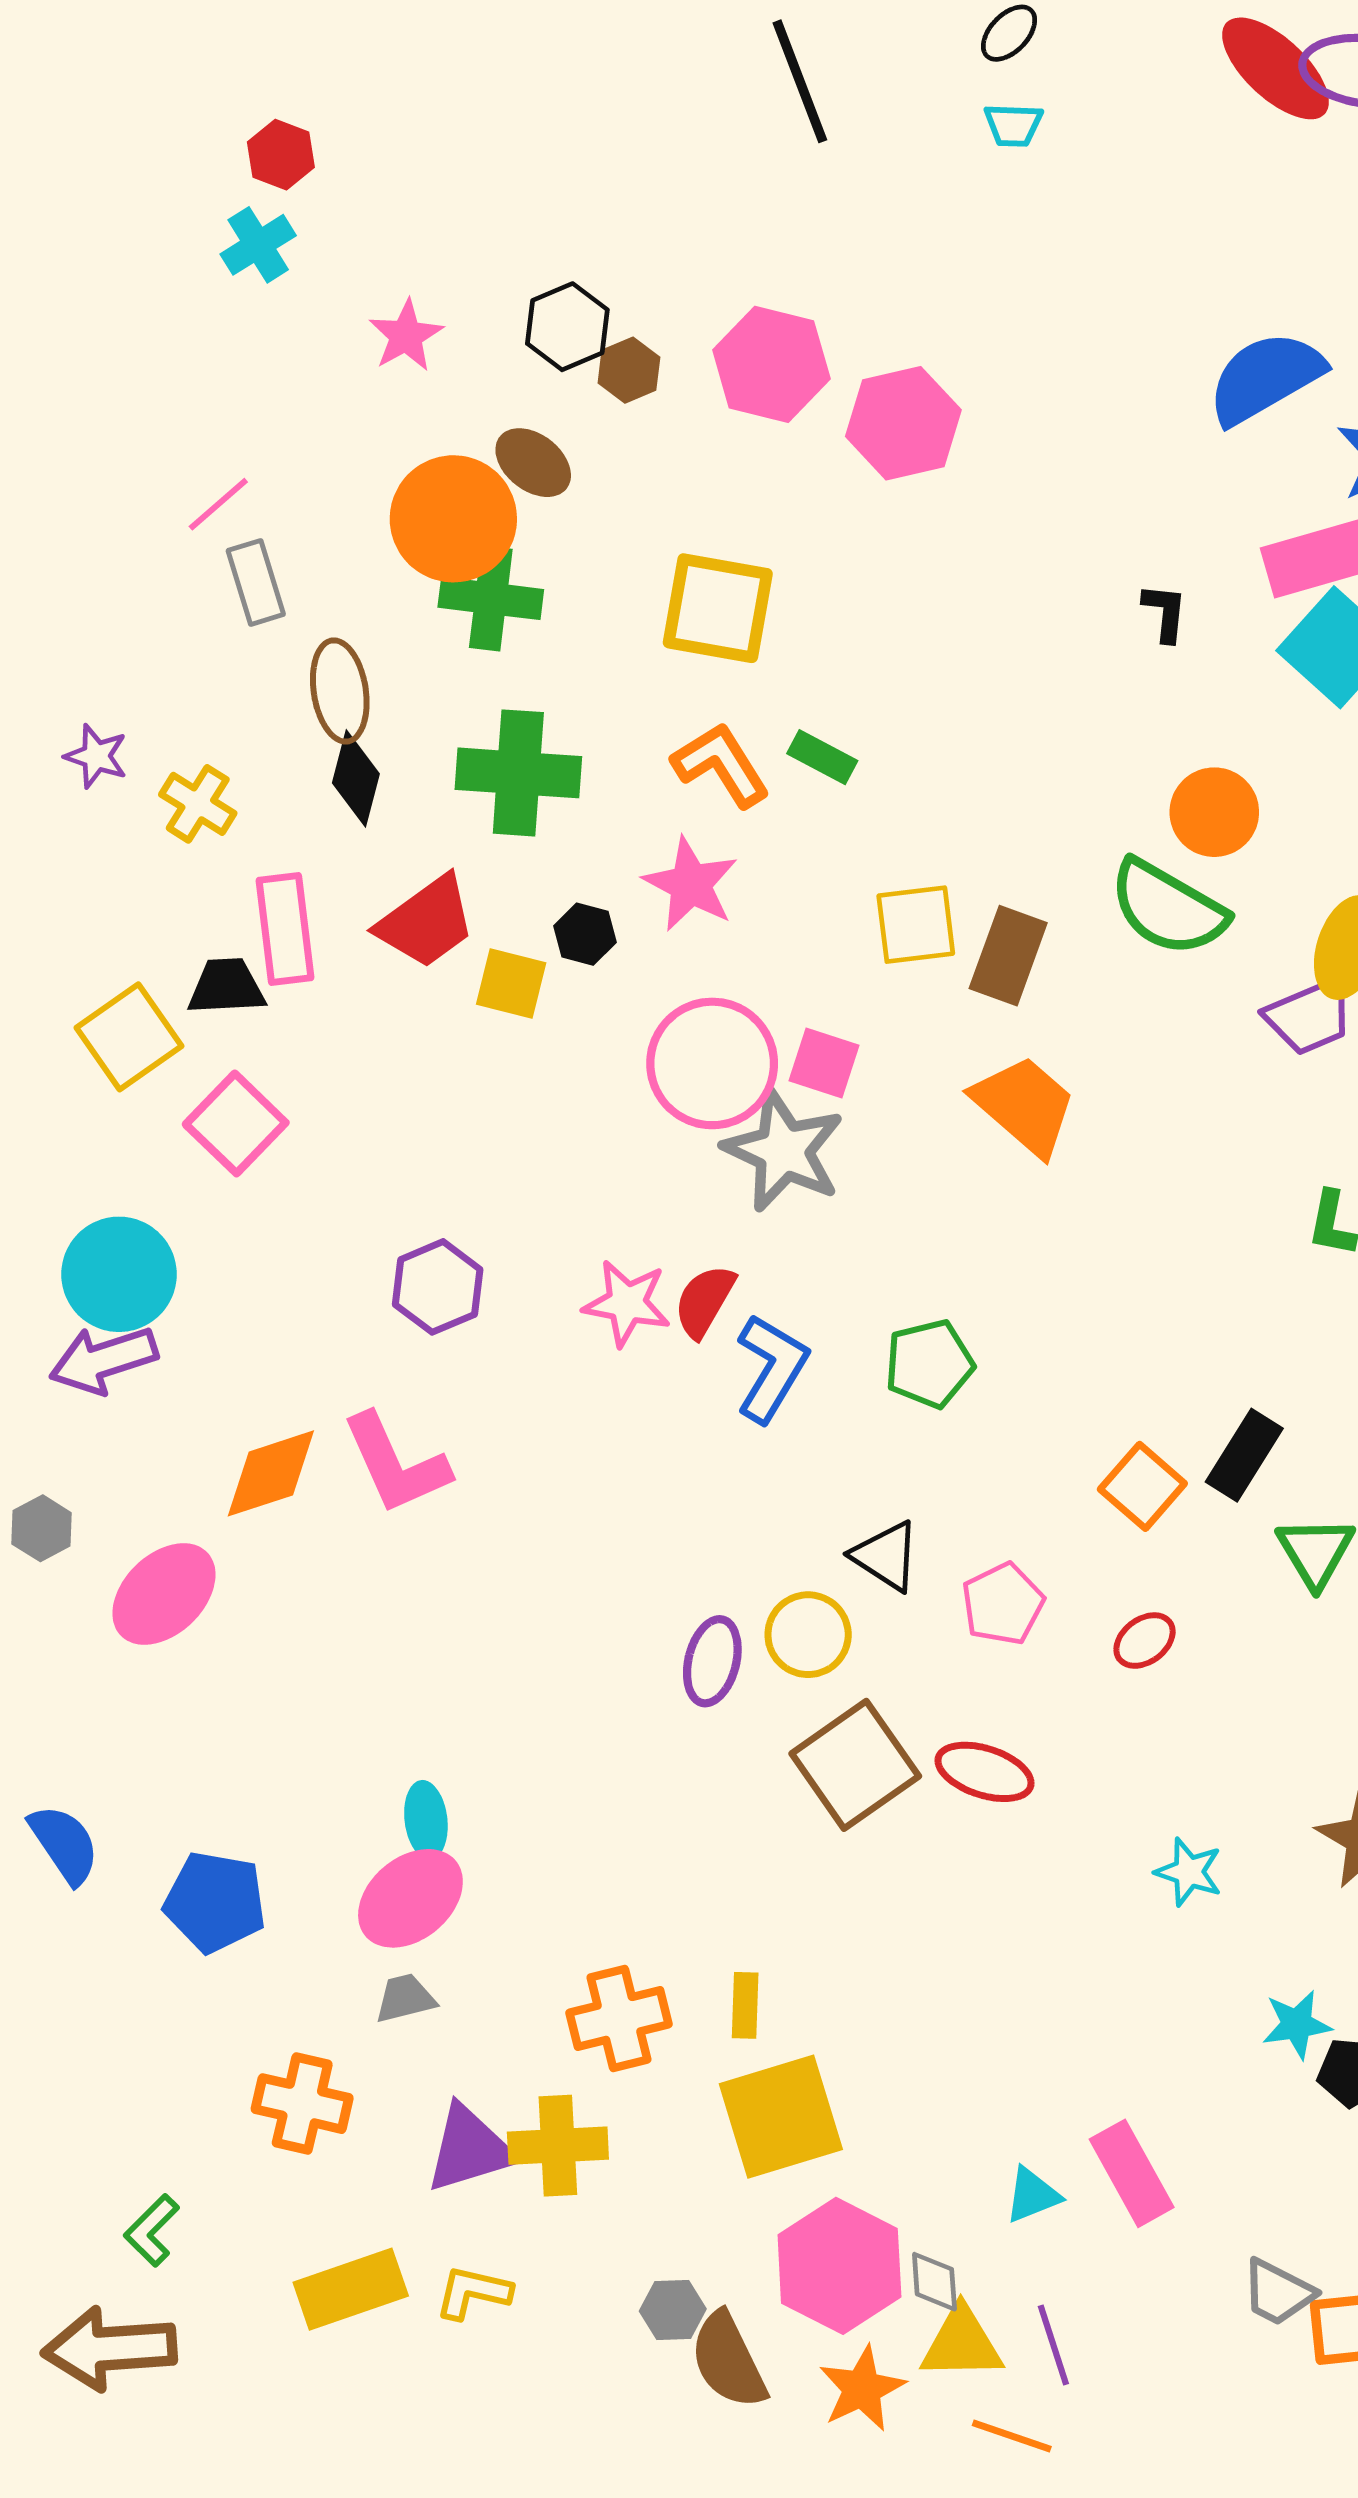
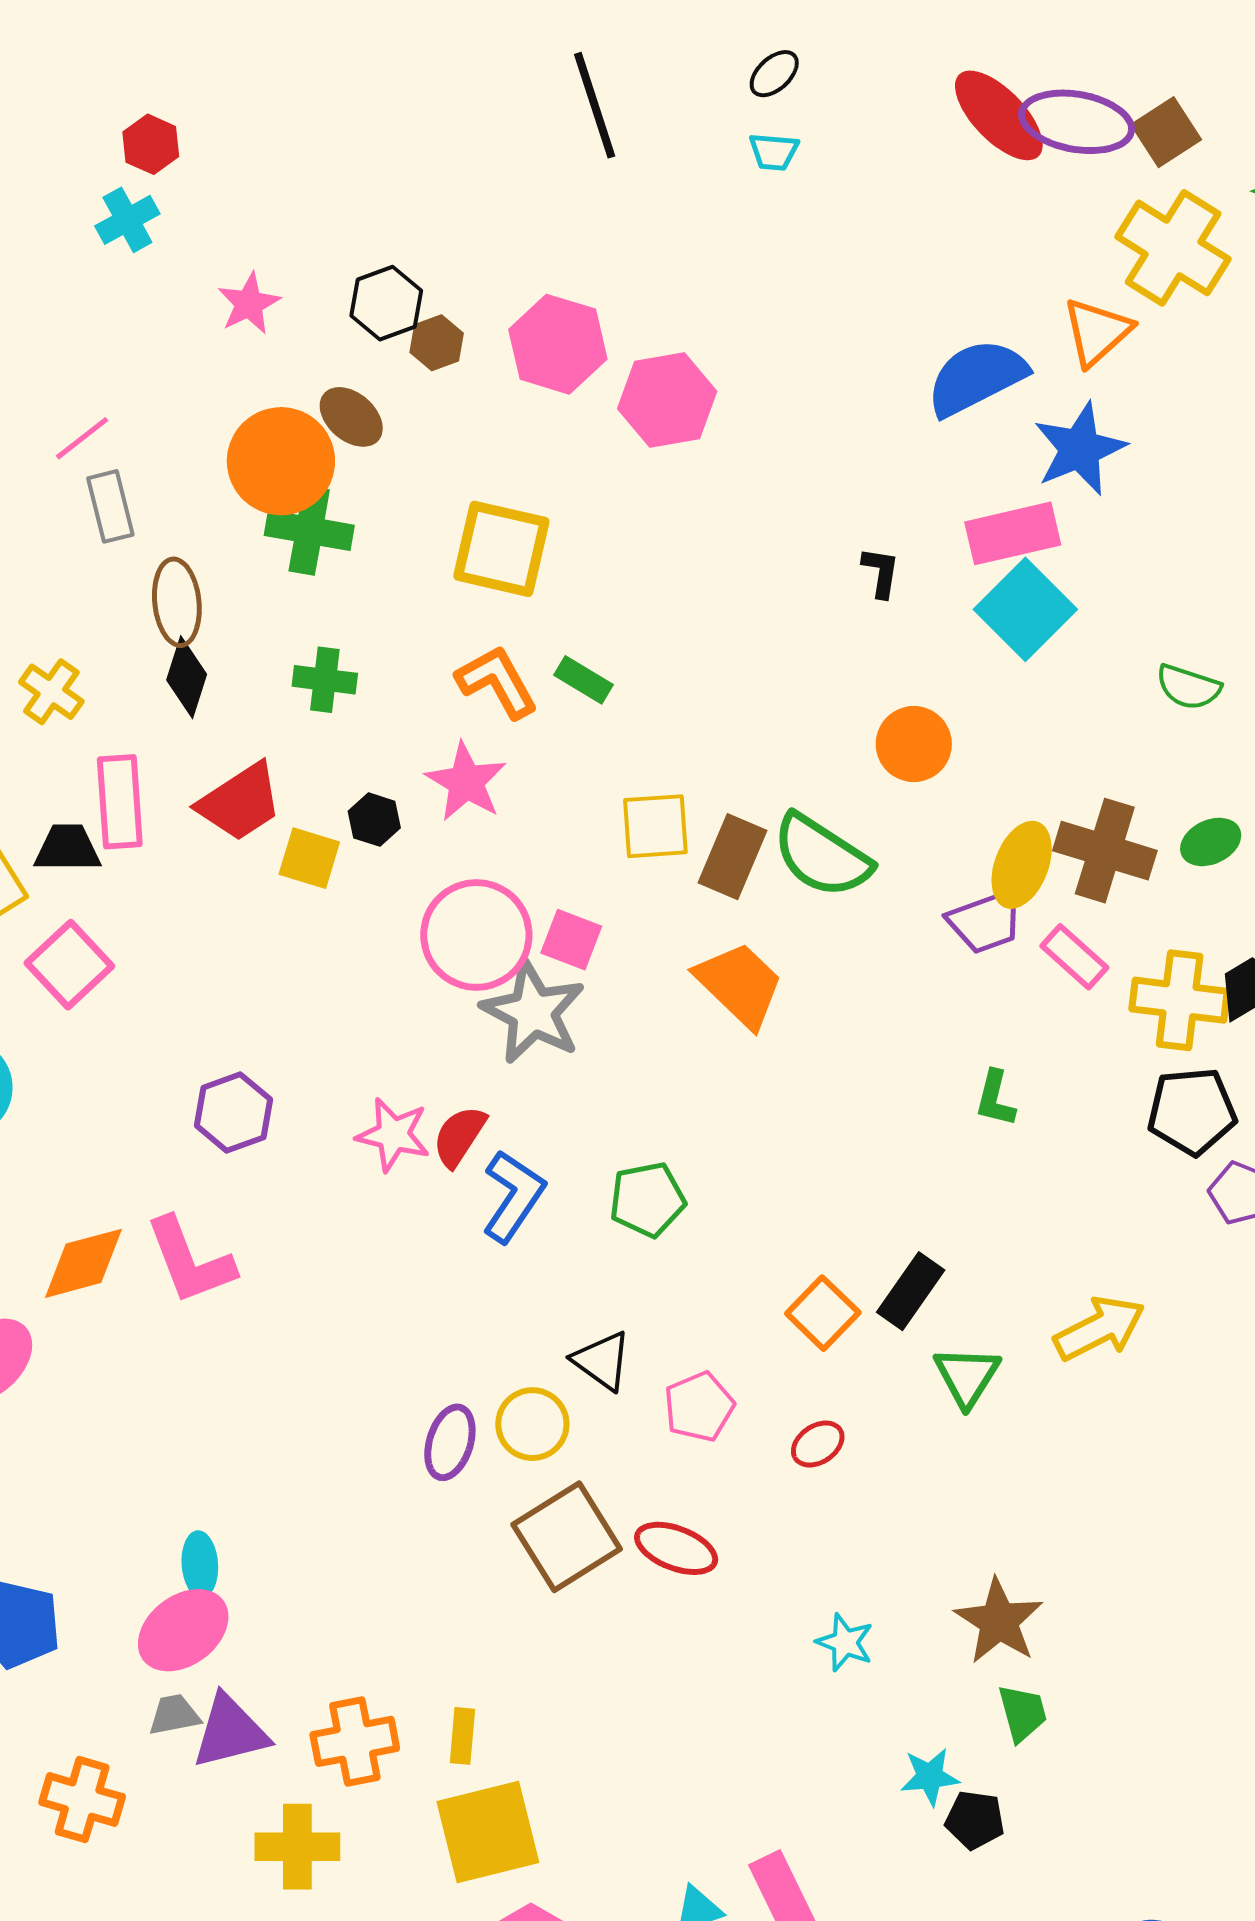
green cross: (518, 773) -> (325, 680), size x0.6
green semicircle: (1168, 908) -> (822, 856), moved
purple triangle: (470, 2149) -> (230, 1732), moved

